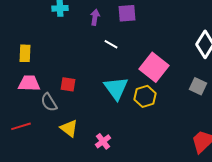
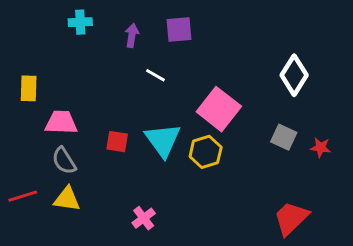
pink trapezoid: (29, 83) -> (61, 122), moved
red square: (68, 84) -> (117, 142), moved
yellow triangle: (69, 128) -> (67, 199), moved, turned -30

